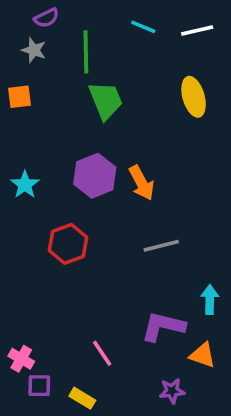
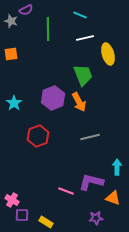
white line: (197, 30) -> (85, 38), moved
gray star: (34, 50) -> (11, 21), moved
green trapezoid: (106, 100) -> (83, 75), moved
pink line: (102, 353) -> (66, 191), moved, turned -35

